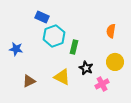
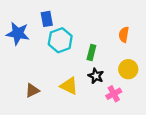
blue rectangle: (42, 17) -> (47, 19), turned 56
green rectangle: (74, 47) -> (91, 52), moved
blue star: (16, 49) -> (18, 33), moved, size x1.5

